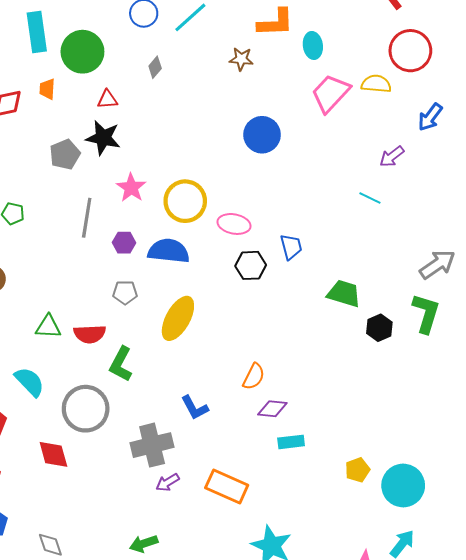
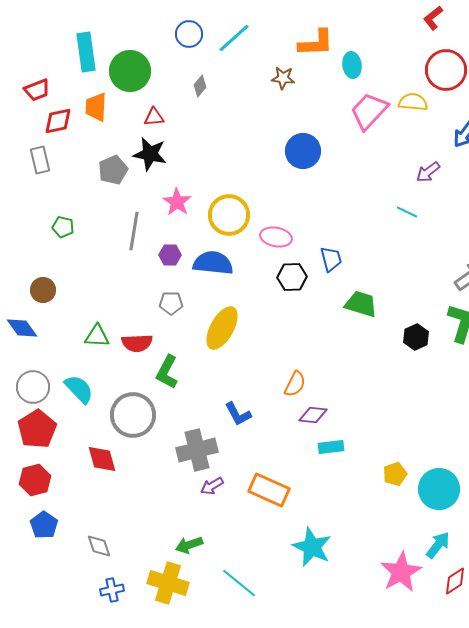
orange trapezoid: (47, 89) -> (96, 107), size x1.4
green trapezoid: (344, 294) -> (361, 304), moved

